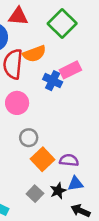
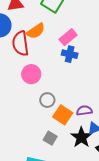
blue cross: (53, 81) -> (70, 54), moved
black star: (58, 191) -> (81, 137), size x1.5
gray square: (35, 194) -> (50, 138), moved

